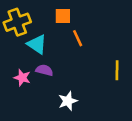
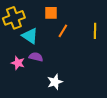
orange line: (78, 38) -> (63, 31), turned 56
yellow line: (117, 70) -> (95, 31), moved

